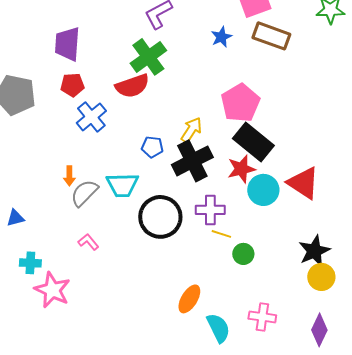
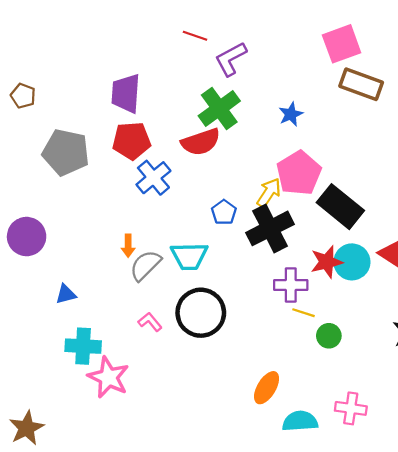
blue star: (221, 37) -> (291, 114), moved
red pentagon: (72, 85) -> (132, 141), size x1.4
pink pentagon: (240, 103) -> (299, 173), moved
blue pentagon: (152, 147) -> (224, 212), turned 30
red star: (241, 169) -> (327, 262), moved
black circle: (160, 217) -> (201, 313), moved
cyan cross: (30, 263) -> (83, 346), size x1.4
cyan semicircle: (218, 328) -> (300, 421), turned -68

